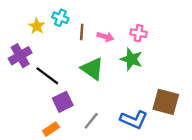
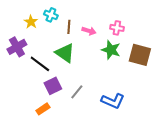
green triangle: (92, 69) -> (65, 53), moved
brown square: (166, 102) -> (140, 55), moved
gray line: (91, 121) -> (77, 92), moved

